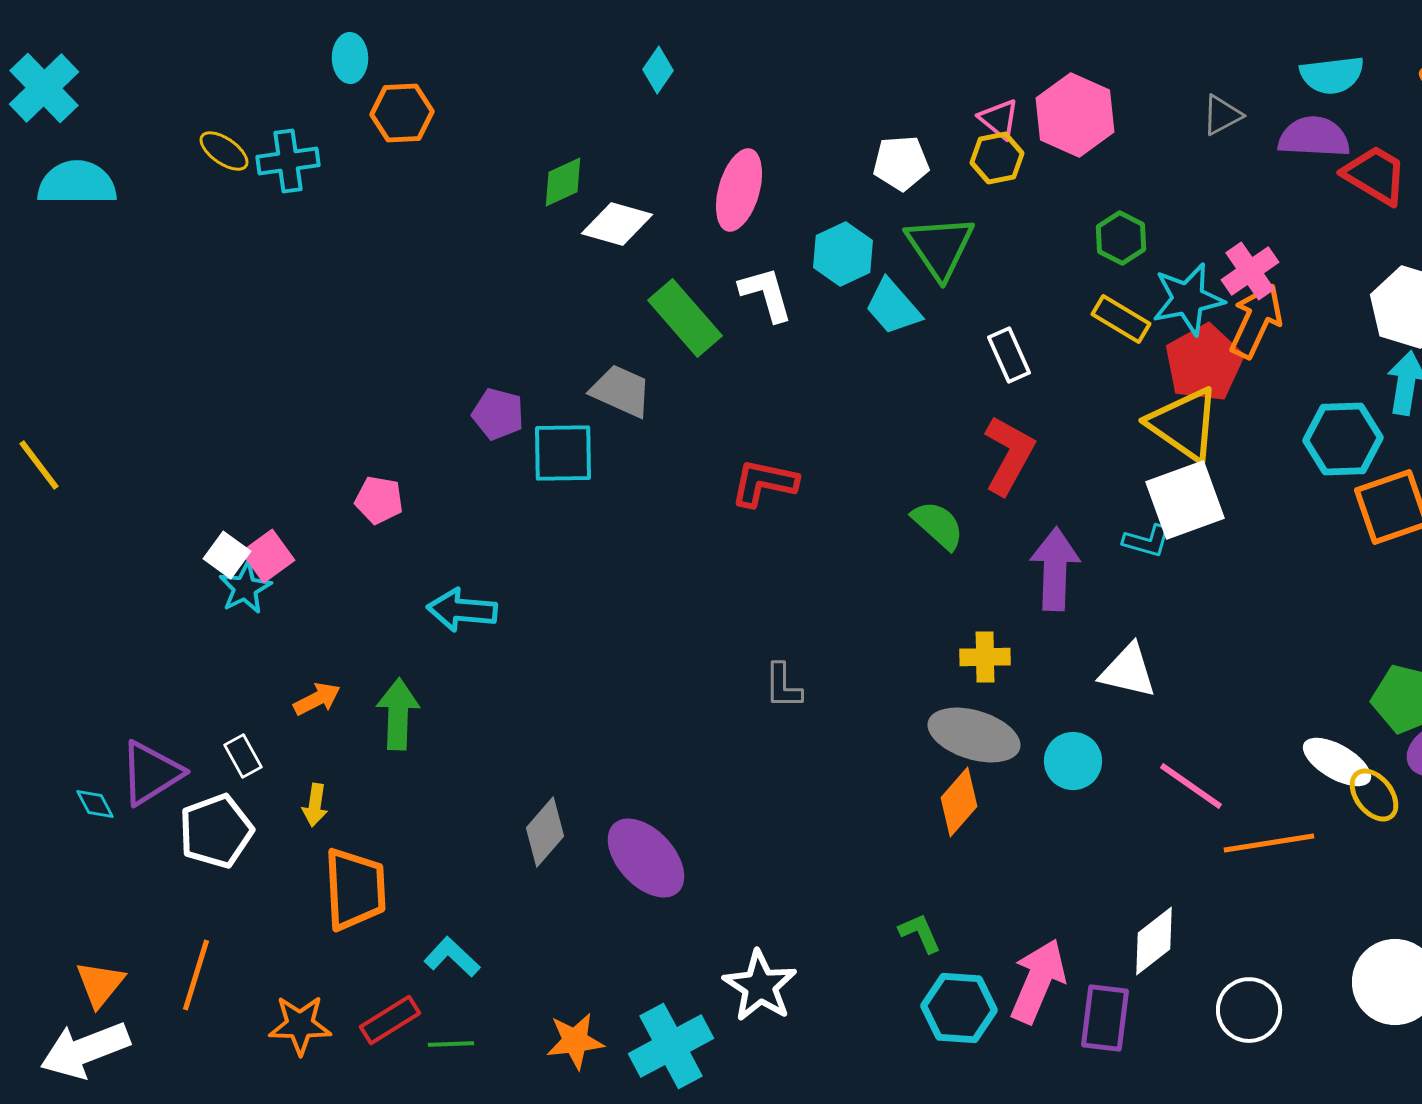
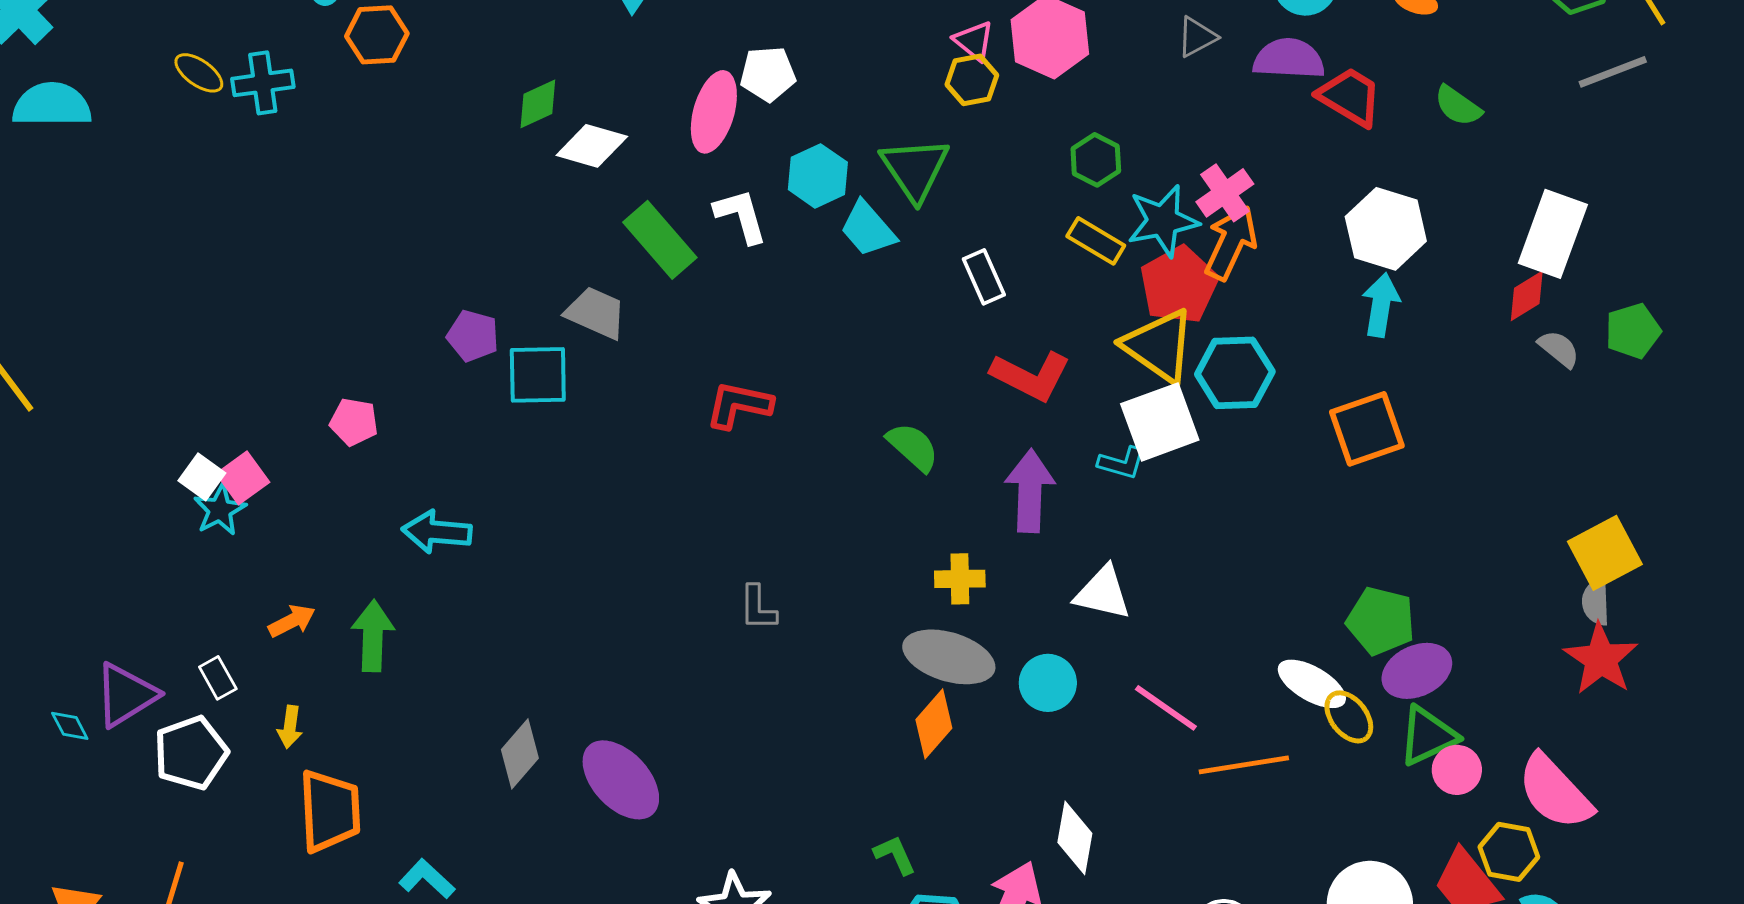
white pentagon: (901, 163) -> (768, 74), moved
cyan hexagon: (1343, 439) -> (1235, 373), moved
red L-shape: (1009, 455) -> (1031, 376), moved, turned 88
white diamond: (1154, 941) -> (1075, 838), moved, turned -42

